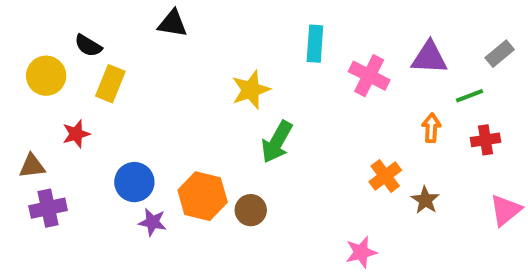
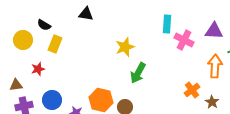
cyan rectangle: (315, 44) -> (167, 24), moved
orange arrow: (431, 128) -> (215, 66), size x1.6
blue circle: (134, 182) -> (52, 100), moved

